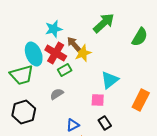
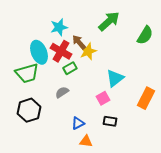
pink square: (98, 100) -> (103, 98), turned -32
black rectangle: (105, 123) -> (110, 121), turned -48

